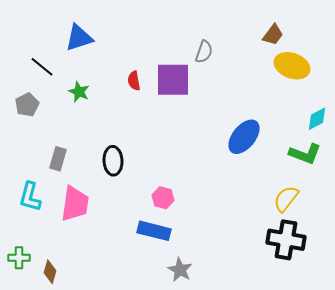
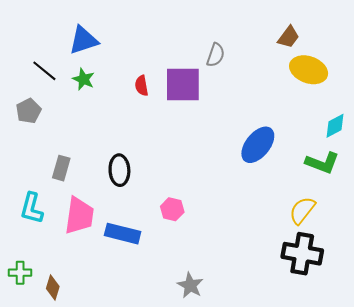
green star: (79, 92) -> (83, 79), moved
blue rectangle: (154, 231) -> (123, 234), moved

